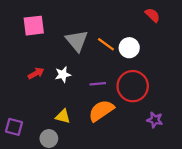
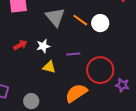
red circle: (133, 86) -> (100, 70), moved
orange semicircle: (101, 111) -> (76, 93), moved
yellow triangle: (63, 116) -> (49, 67), moved

